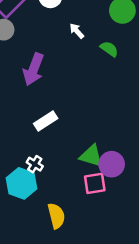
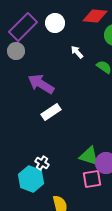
purple arrow: (34, 69) -> (41, 84), turned 100
white rectangle: (46, 121) -> (51, 112), moved

